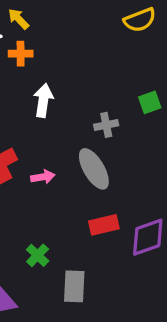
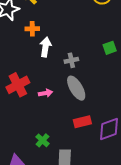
orange cross: (21, 54) -> (32, 29), moved
gray cross: (106, 125) -> (71, 60), moved

